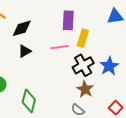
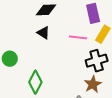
purple rectangle: (68, 20) -> (93, 13), turned -30
black triangle: (25, 51) -> (43, 33), turned 48

